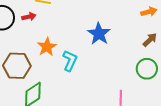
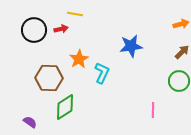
blue star: (99, 34) -> (131, 46), turned 30

